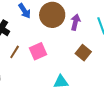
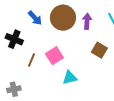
cyan triangle: (61, 82) -> (70, 78), moved

